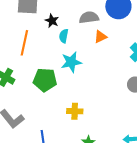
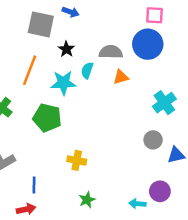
cyan semicircle: (64, 36) -> (87, 70), moved
cyan star: (71, 62) -> (63, 83), moved

